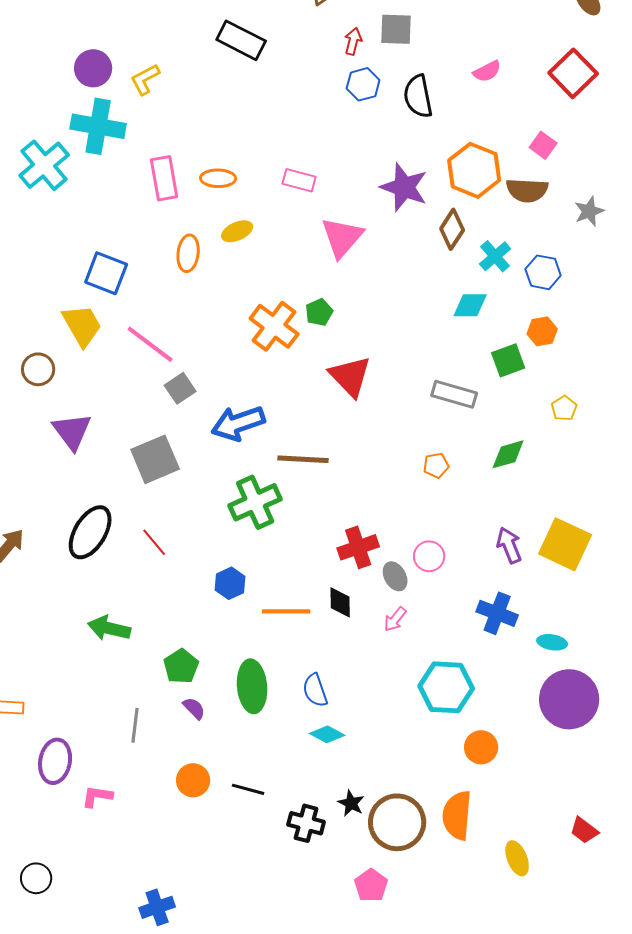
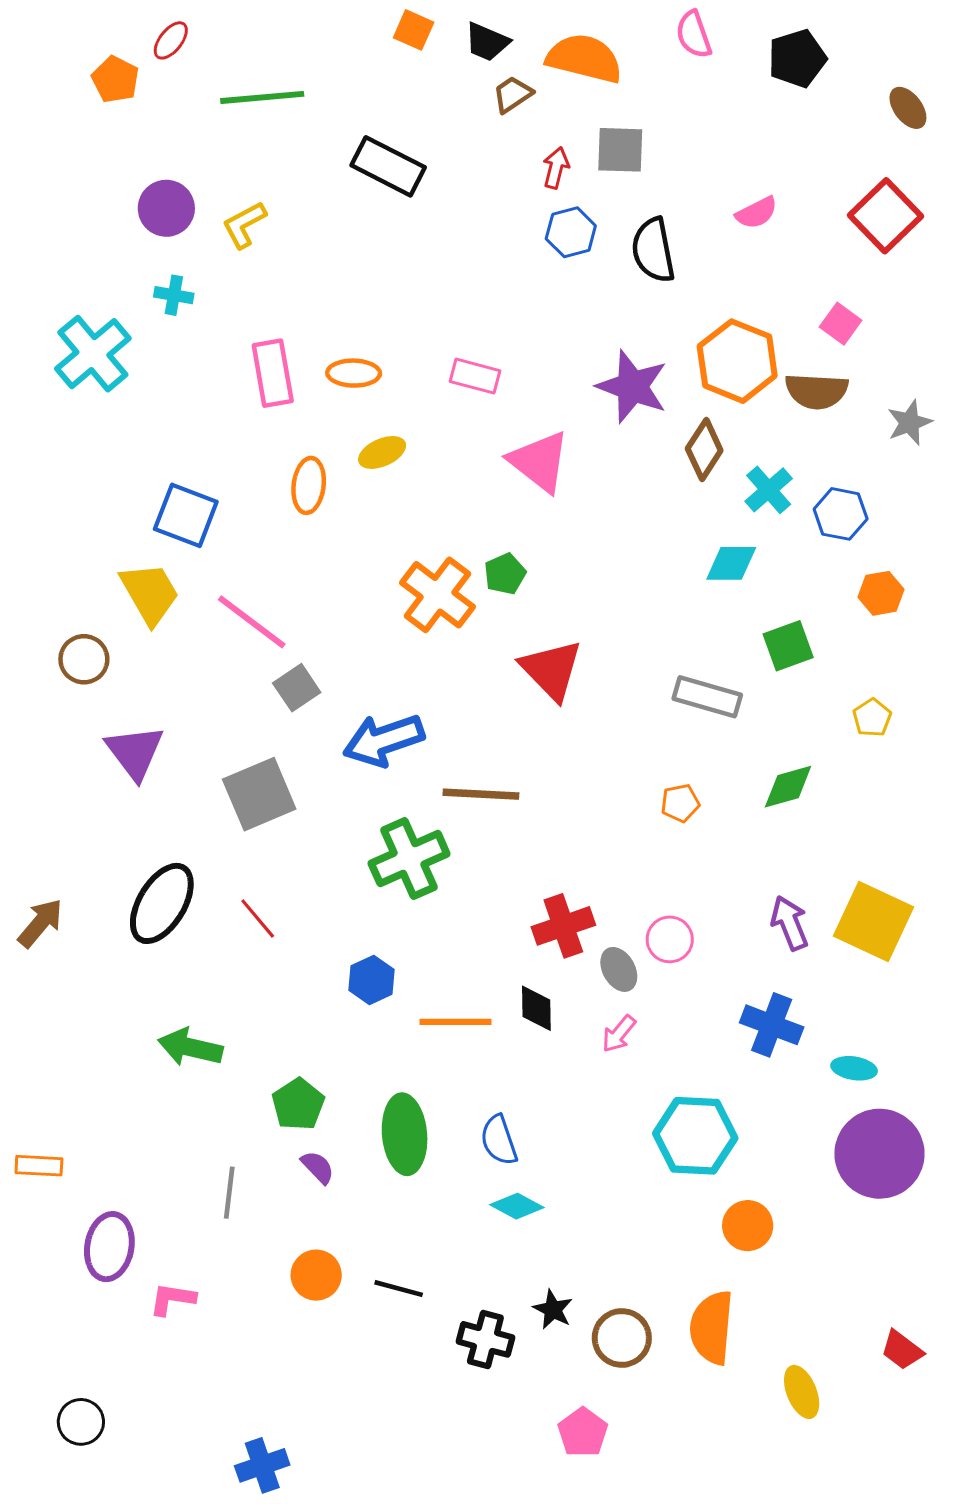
cyan cross: (98, 126) -> (174, 295), size x0.5
pink triangle: (342, 237) -> (539, 461), turned -33
orange hexagon: (542, 331) -> (881, 593), moved
brown circle: (397, 822) -> (622, 1338), size x0.7

